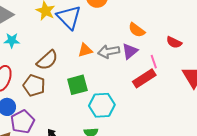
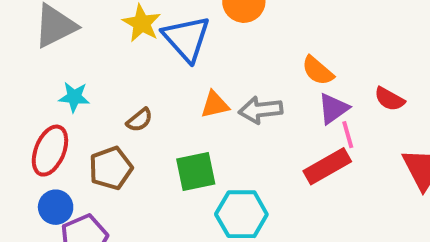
cyan star: (12, 40) -> (74, 97), moved
purple triangle: (130, 51) -> (333, 109), moved
brown semicircle: (47, 60) -> (139, 120), size x0.6
brown pentagon: (34, 86) -> (111, 168), turned 30

